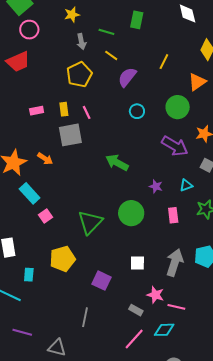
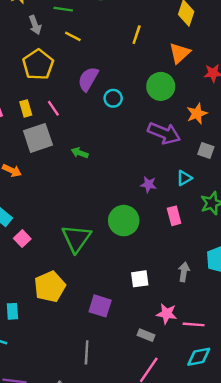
purple semicircle: (127, 77) -> (88, 79), moved
green arrow: (117, 163) -> (80, 153), moved, size x0.6
gray arrow: (175, 263) -> (184, 272), size x0.6
cyan diamond: (164, 330) -> (199, 357), moved

